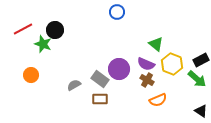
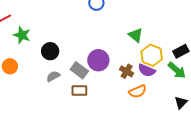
black circle: (55, 30) -> (50, 51), moved
purple semicircle: (146, 64) -> (147, 70), moved
black triangle: (201, 111) -> (181, 102), turned 40

